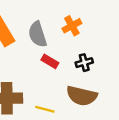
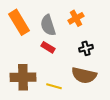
red rectangle: (50, 61) -> (48, 47), moved

